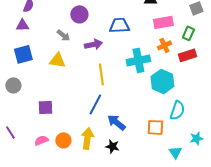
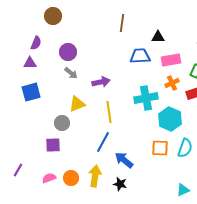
purple circle: (79, 14) -> (68, 52), moved
blue trapezoid: (119, 25) -> (140, 56), moved
yellow triangle: (57, 60) -> (77, 104), moved, turned -30
gray circle: (13, 85) -> (62, 123), moved
orange square: (155, 127) -> (160, 148), moved
purple line: (10, 132) -> (18, 170), turned 64
cyan triangle: (175, 152) -> (183, 190), turned 40

